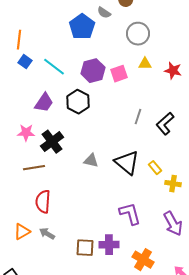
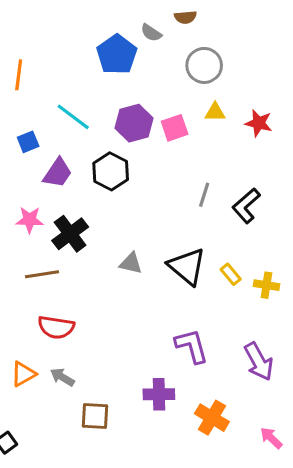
blue square: (25, 62) -> (28, 142), moved, turned 32
yellow cross: (173, 184) -> (266, 285), moved
red semicircle: (43, 202) -> (56, 327), turned -85
brown square: (85, 248) -> (95, 416), moved

